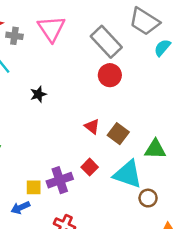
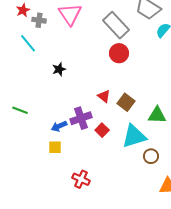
cyan triangle: (128, 174) -> (134, 136), turned -36
purple cross: (60, 180) -> (81, 118), moved
blue arrow: (20, 208) -> (59, 126), moved

